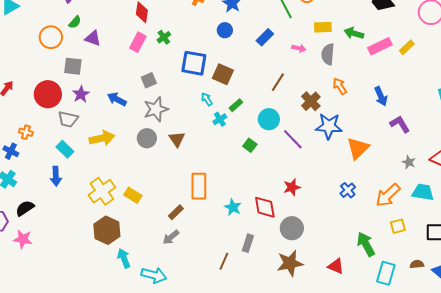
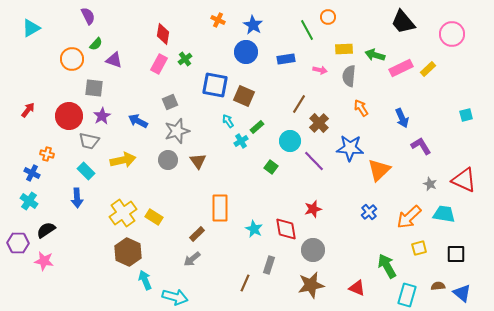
blue circle: (225, 30) -> (246, 52), size x1.5
blue rectangle: (265, 37) -> (286, 59), turned 36
brown cross: (311, 101) -> (319, 123), moved

